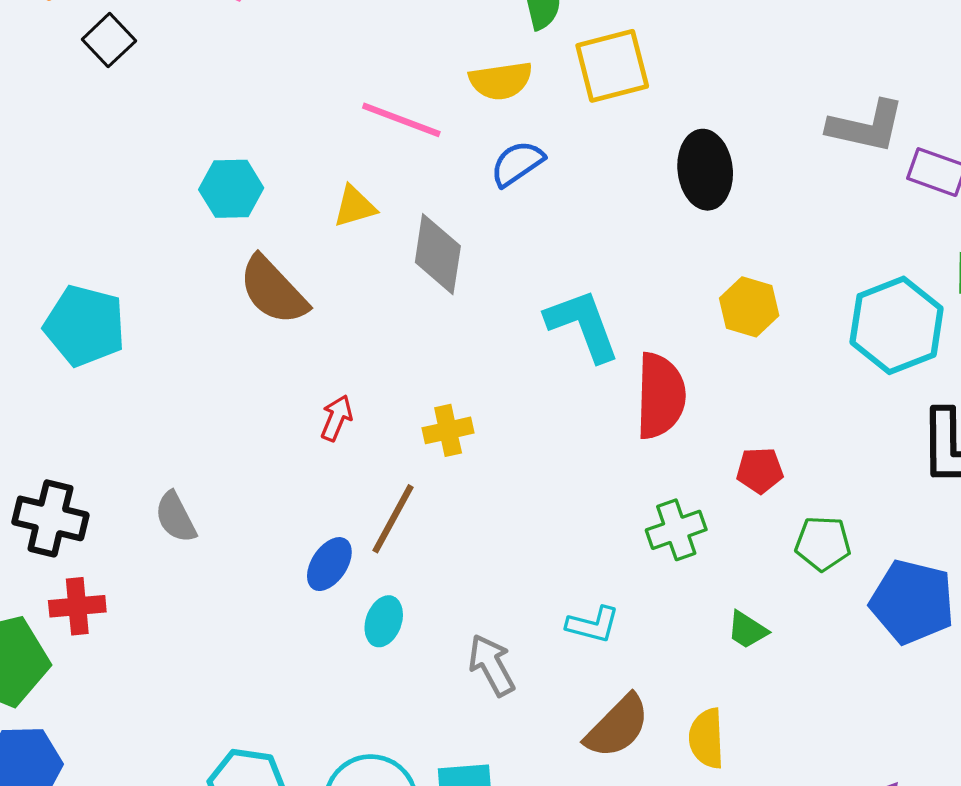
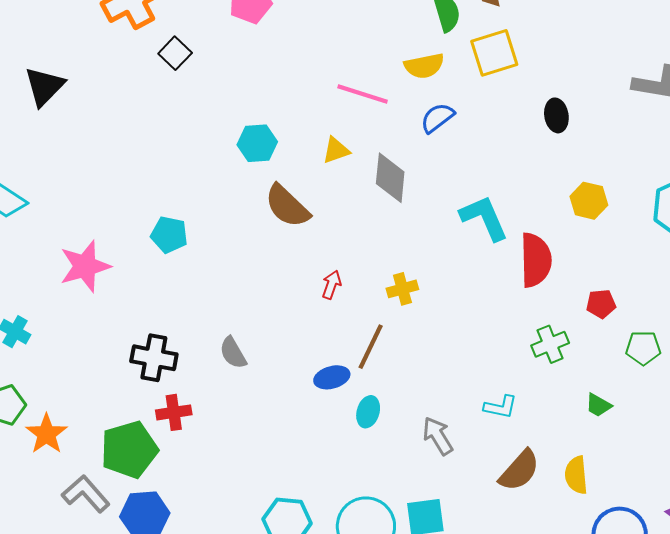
black ellipse: (705, 170) -> (556, 115), size x0.7
cyan pentagon: (85, 326) -> (169, 235), size x0.7
blue ellipse: (329, 564) -> (332, 377), turned 44

